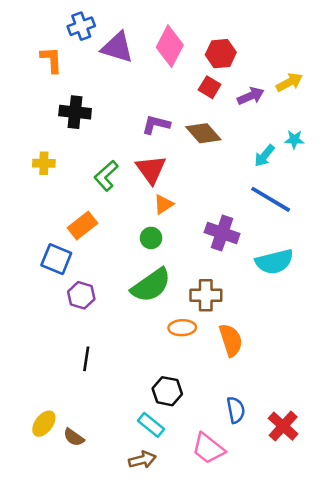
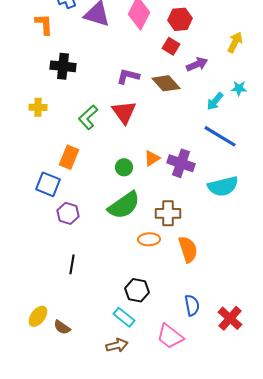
yellow arrow: (289, 82) -> (235, 42), turned -35
purple arrow: (251, 96) -> (197, 64), moved
orange triangle: (163, 204) -> (152, 158), moved
orange rectangle: (82, 226) -> (69, 157), turned -30

